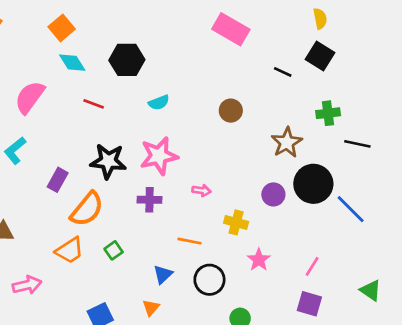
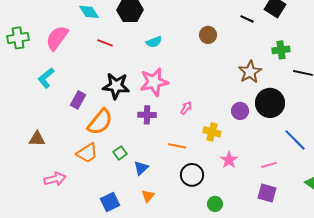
brown circle: (231, 111) -> (208, 35), moved
pink arrow: (201, 190) -> (186, 108), turned -64
blue line: (351, 209) -> (295, 140), moved
pink line: (312, 266) -> (269, 165), turned 42
blue triangle: (163, 274) -> (141, 168), moved

